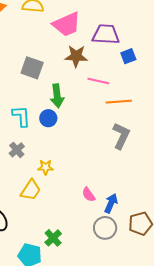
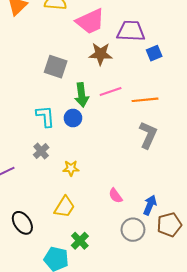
pink line: (98, 81) -> (111, 92), moved, turned -30
yellow trapezoid: (31, 190) -> (64, 207), moved
blue arrow: (111, 203) -> (150, 205), moved

